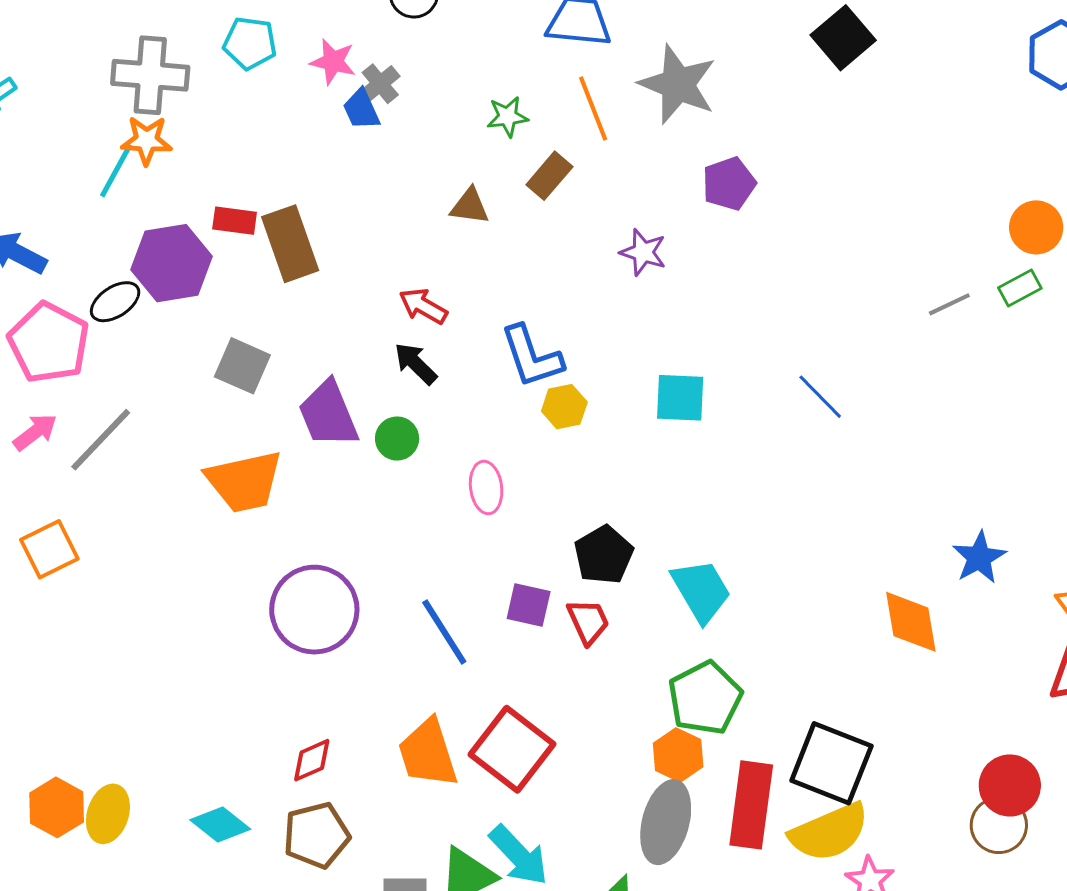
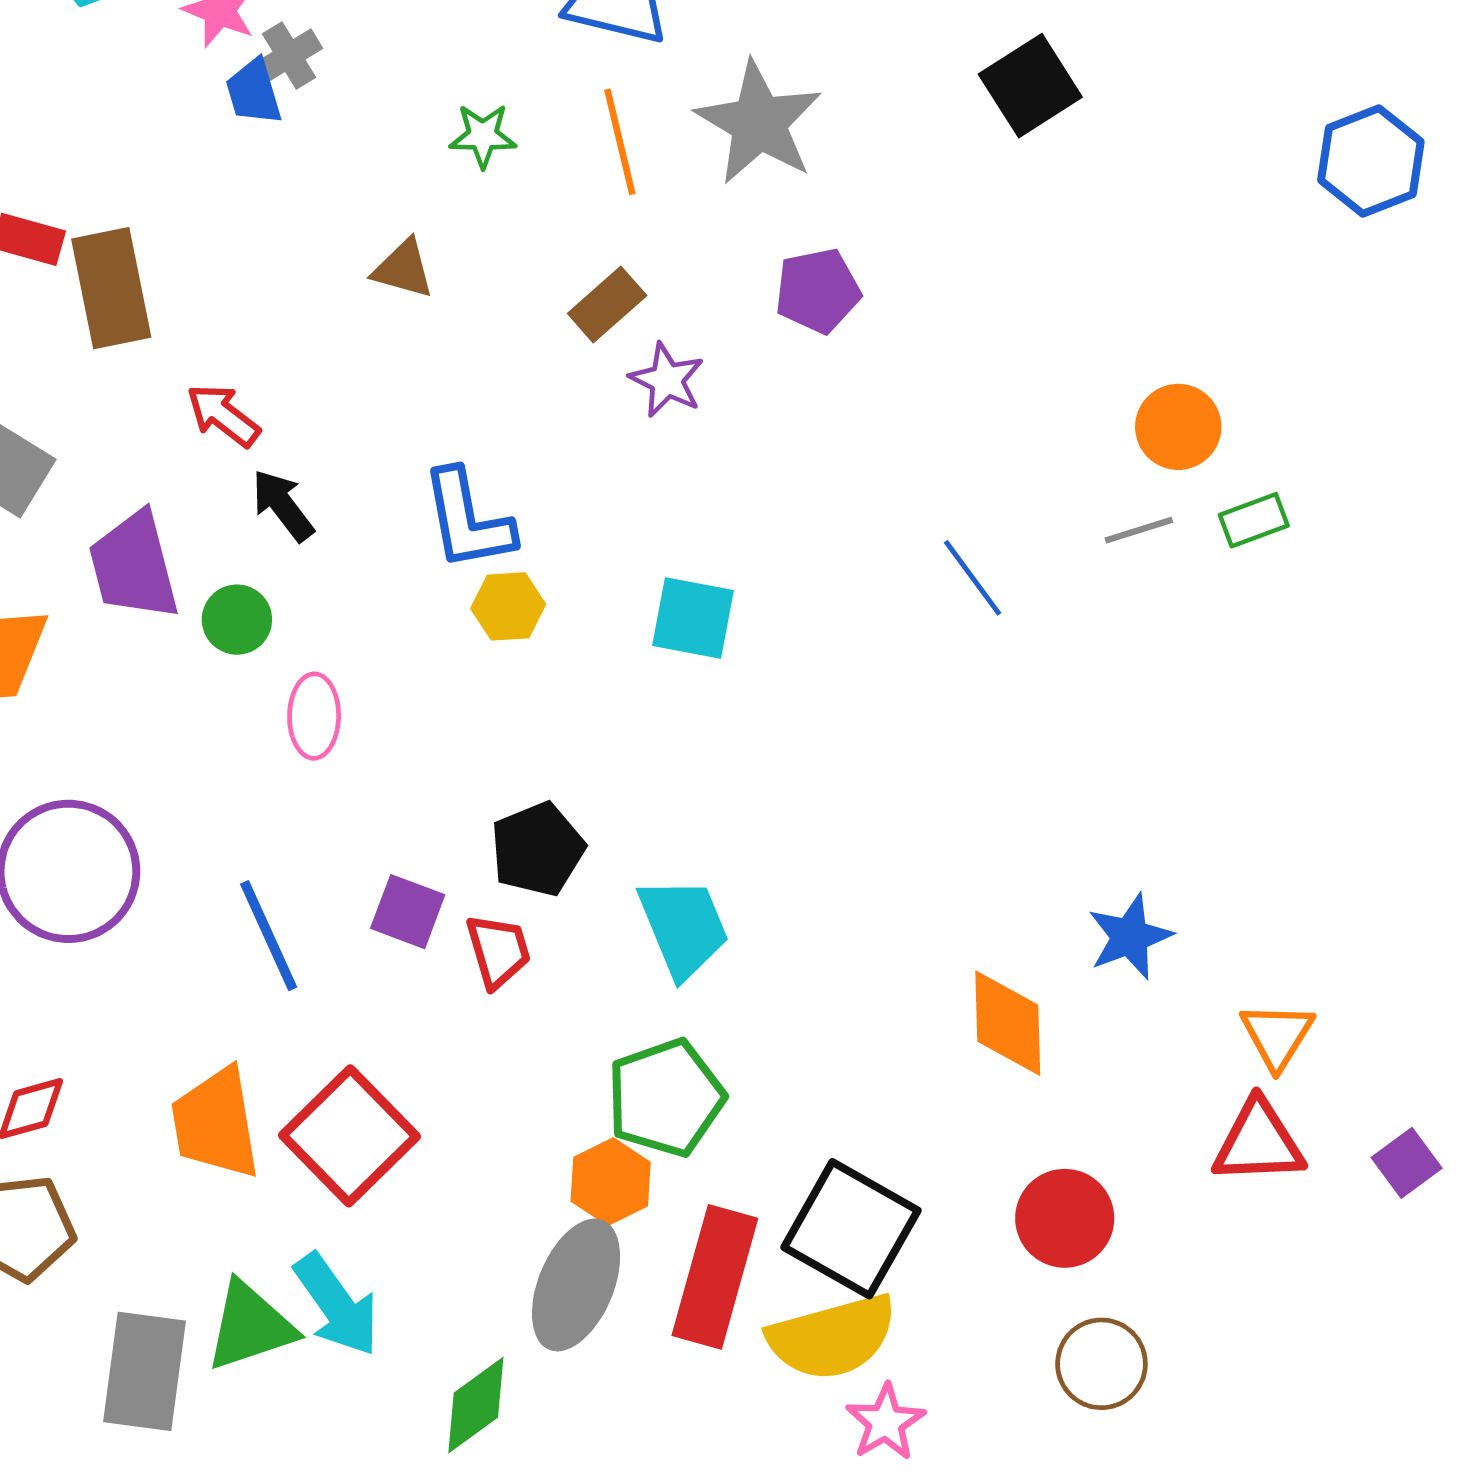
brown rectangle: (549, 176) -> (607, 304), moved
orange circle: (1036, 227) -> (1178, 427), moved
red arrow: (423, 306) -> (223, 415), moved
blue line: (820, 397) -> (973, 578), moved
pink ellipse: (486, 487) -> (314, 716), moved
red circle: (1010, 785) -> (1065, 1218), moved

